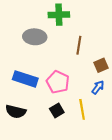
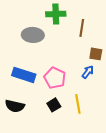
brown line: (79, 45) -> (82, 28), moved
brown square: (101, 65) -> (96, 54), moved, turned 32
blue arrow: (98, 87) -> (88, 72), moved

